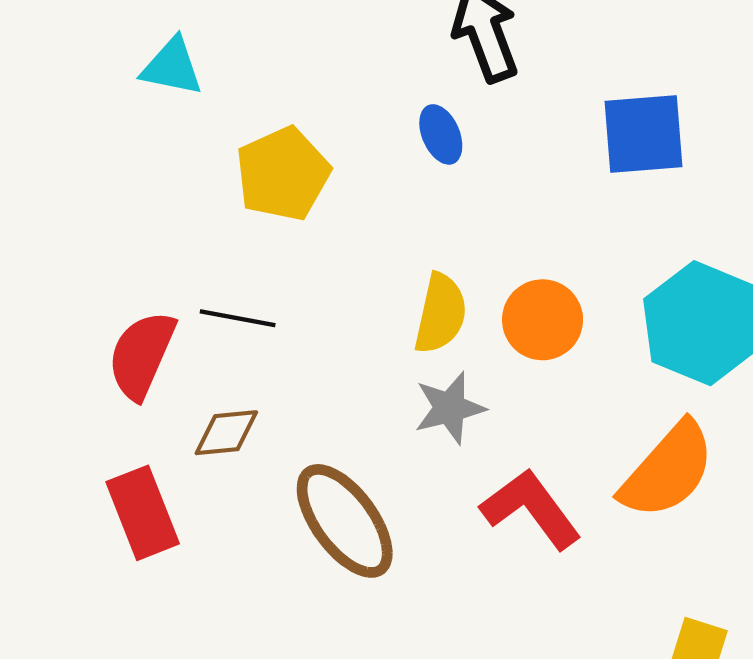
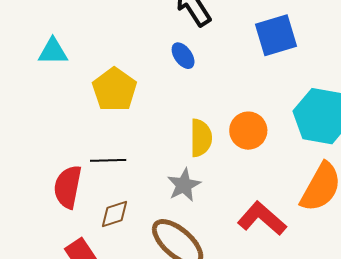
gray star: (450, 408) -> (184, 185), moved

